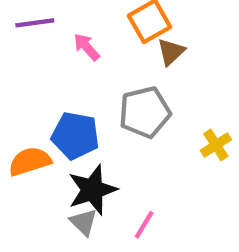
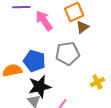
pink arrow: (87, 47) -> (44, 21), size x1.5
yellow cross: (216, 145) -> (97, 82), moved

